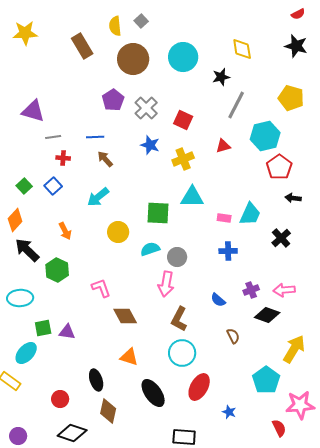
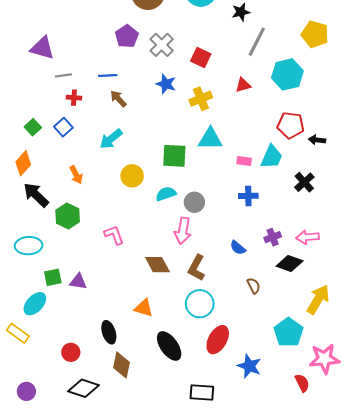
red pentagon: (279, 167) -> (291, 125), moved, turned -30
brown diamond: (125, 316) -> (157, 265), moved
blue star: (229, 412) -> (249, 366), size x1.6

